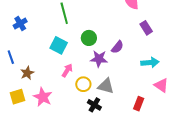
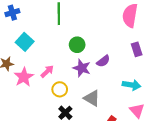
cyan square: (59, 45) -> (25, 42), moved
gray triangle: (106, 86) -> (92, 98), moved
pink star: (43, 97) -> (24, 77), moved

